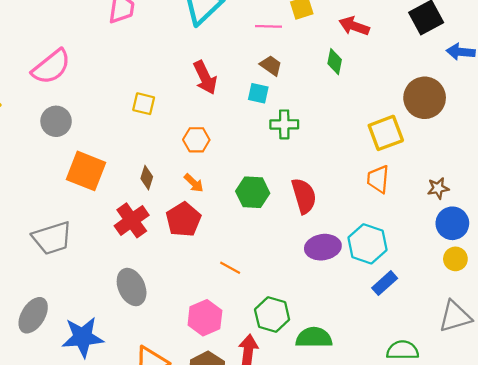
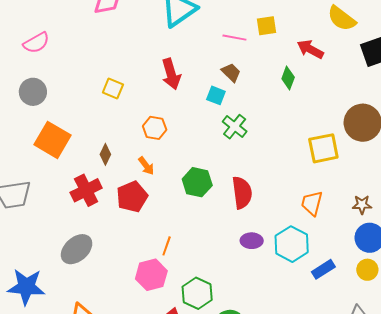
pink semicircle: (51, 67) -> (36, 43), size x0.7
green cross: (284, 124) -> (235, 127), turned 30
orange trapezoid: (378, 179) -> (312, 203), moved
purple ellipse: (323, 247) -> (252, 241), size x0.7
orange line: (230, 268) -> (167, 246), turned 72
blue rectangle: (385, 283) -> (323, 269), moved
gray ellipse: (132, 287) -> (77, 249), turned 64
pink hexagon: (205, 318) -> (151, 275), moved

